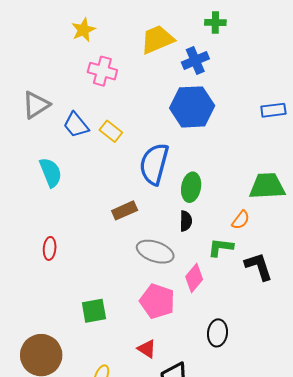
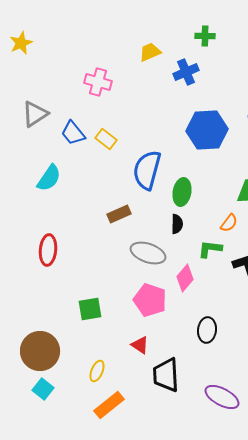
yellow star: (83, 30) -> (21, 43), moved
yellow trapezoid: (157, 39) -> (150, 52), size x0.7
blue hexagon: (192, 107) -> (207, 130), moved
cyan semicircle: (51, 172) -> (49, 178), turned 56
red ellipse: (50, 248) -> (48, 250), size x1.4

